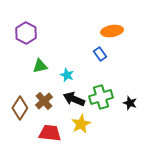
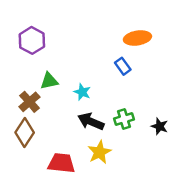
green cross: (101, 97) -> (124, 119), size x0.7
brown cross: (44, 101) -> (29, 102), moved

